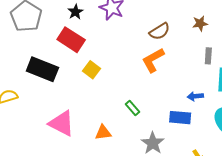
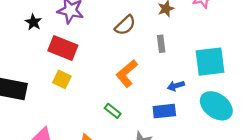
red rectangle: (71, 40) -> (63, 48), moved
gray rectangle: (208, 56) -> (161, 44), moved
orange L-shape: (153, 60) -> (127, 73), moved

